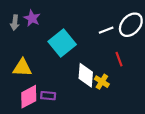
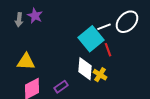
cyan square: (62, 43) -> (91, 39), moved
red line: (119, 59) -> (108, 50), moved
purple rectangle: (48, 96) -> (61, 87), moved, turned -40

